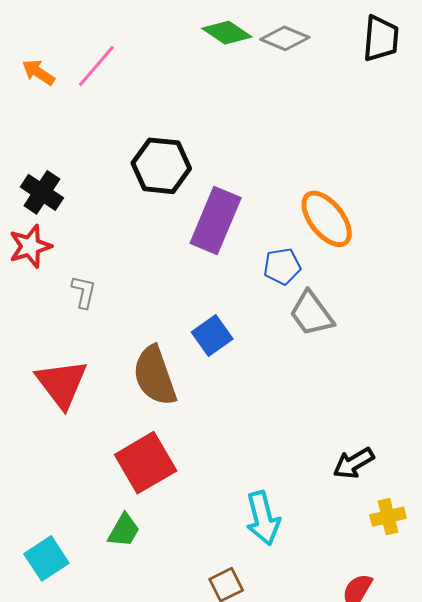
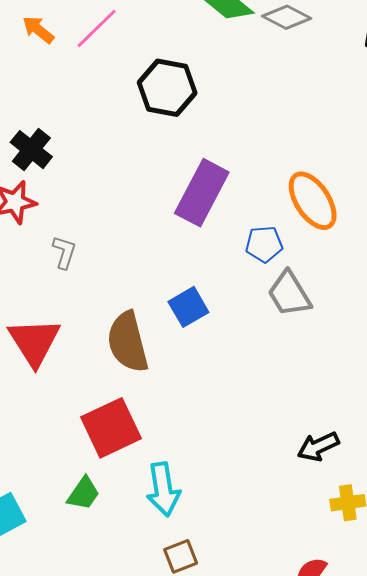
black hexagon: (161, 166) -> (167, 88), moved
cyan arrow: (263, 518) -> (163, 489), moved

